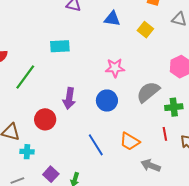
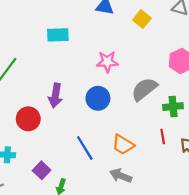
cyan rectangle: (60, 46) -> (58, 35), moved
gray arrow: (151, 165) -> (121, 176), moved
purple square: (51, 174) -> (42, 170), moved

